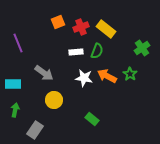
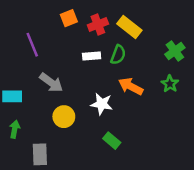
purple line: (18, 43) -> (32, 45), moved
green star: (130, 74) -> (170, 84), moved
white star: (84, 78) -> (102, 104), moved
gray rectangle: (35, 130) -> (40, 154), turned -36

